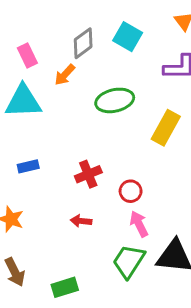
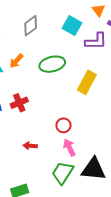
cyan square: (128, 37) -> (72, 26), moved
orange arrow: (65, 75) -> (16, 61), moved
red cross: (88, 174) -> (19, 103), moved

